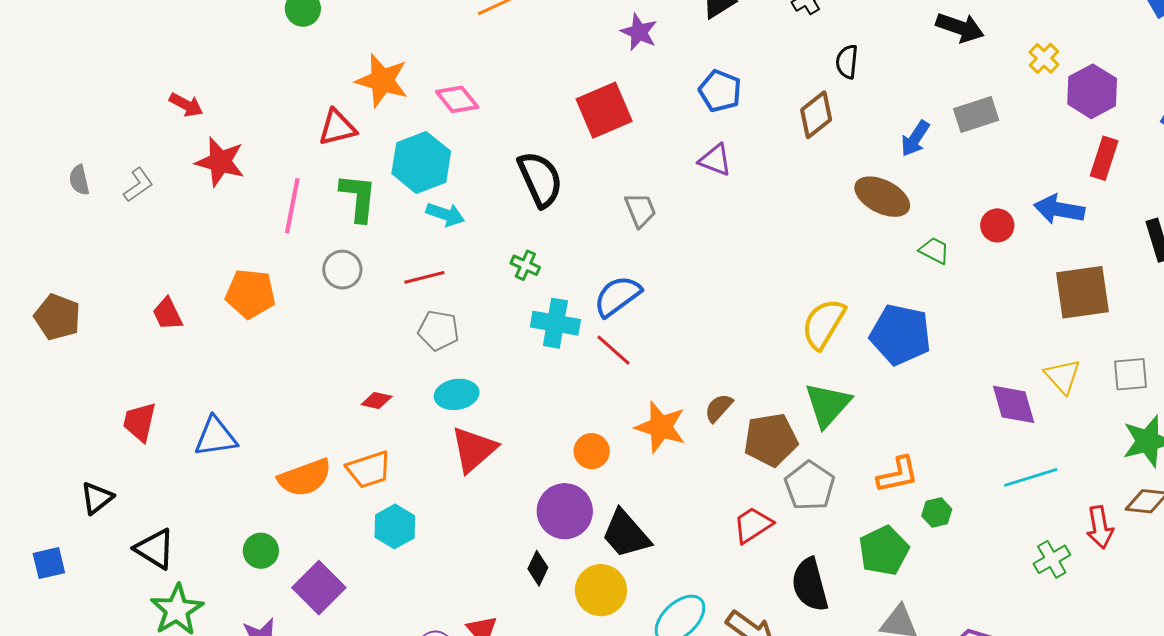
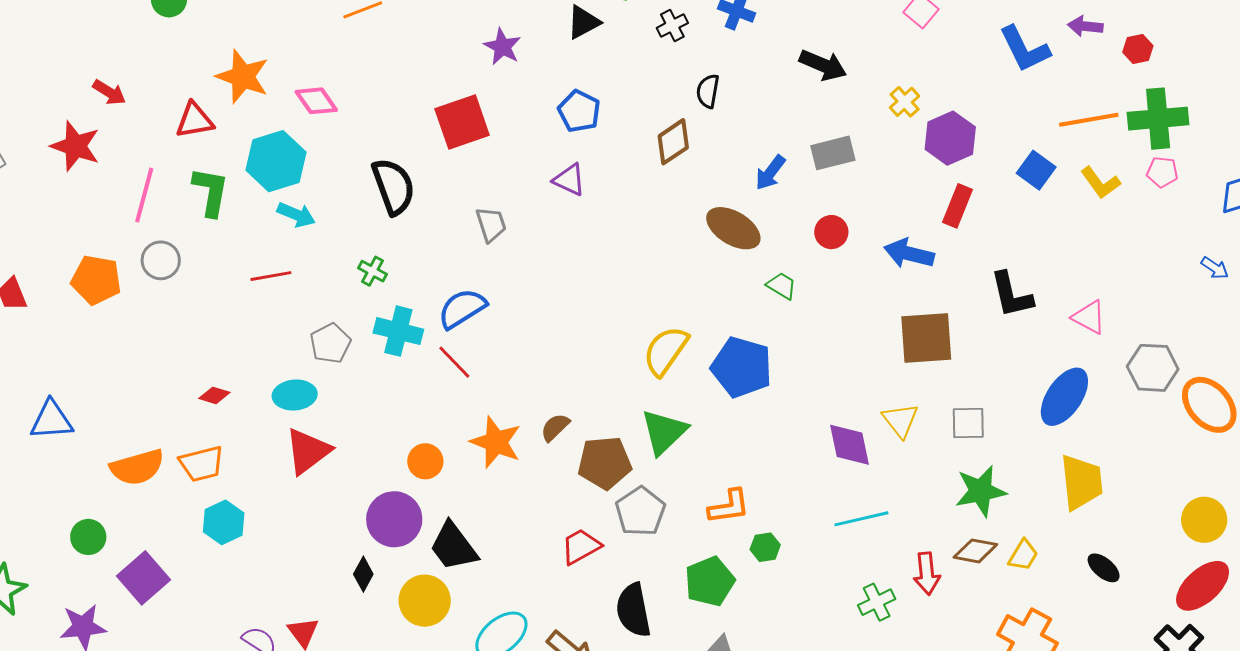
red arrow: (186, 105) -> (109, 92), moved
red circle: (997, 225) -> (831, 232), moved
gray circle: (342, 270) -> (161, 260), moved
gray pentagon: (438, 330) -> (330, 343), moved, turned 30

